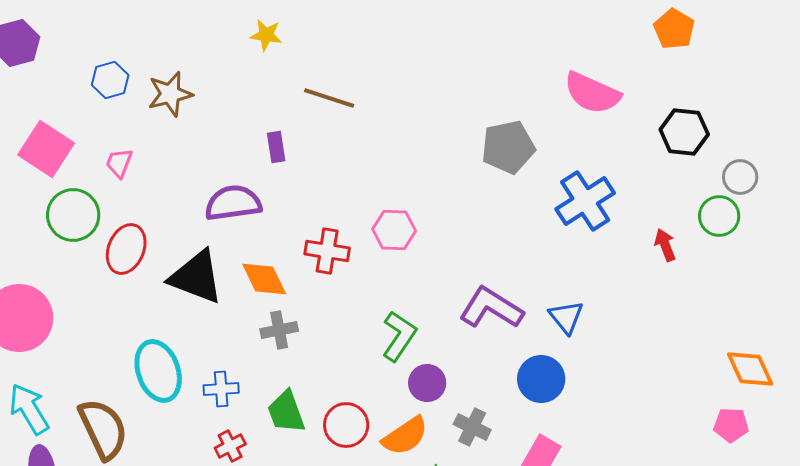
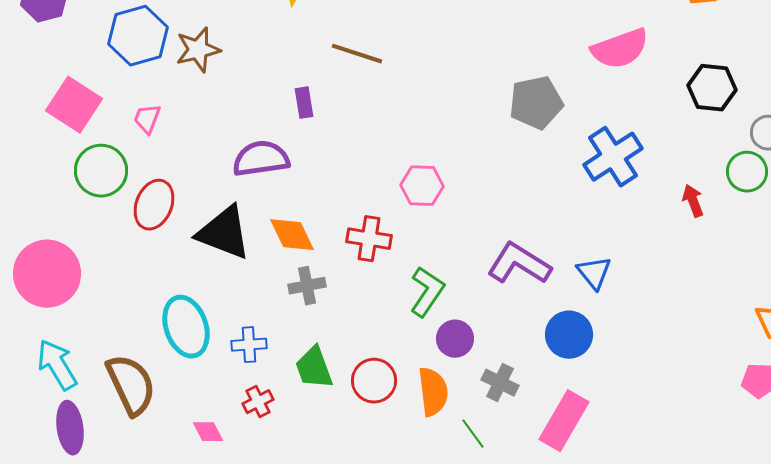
blue hexagon: (110, 80) -> (138, 36), size x1.6
pink semicircle: (592, 93) -> (620, 49), turned -44
red cross: (327, 251) -> (369, 239), moved
orange semicircle: (405, 436) -> (433, 392), turned -63

